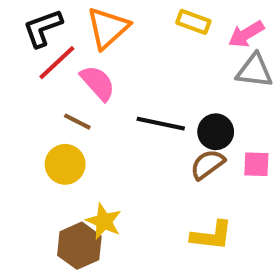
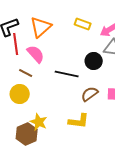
red line: (57, 63) -> (16, 44), turned -55
black circle: (216, 132) -> (94, 61), moved
yellow L-shape: (212, 236) -> (79, 121), moved

